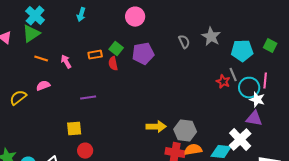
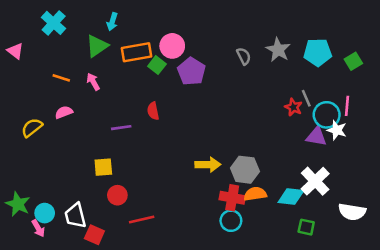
pink circle: (135, 17) -> (172, 46), moved
green triangle: (31, 34) -> (97, 46), moved
green square: (270, 46) -> (353, 61), turned 32
cyan pentagon: (242, 51) -> (318, 52), moved
purple pentagon: (143, 54) -> (191, 71), turned -30
orange rectangle: (95, 55) -> (137, 52), moved, size x1.6
red semicircle: (113, 64) -> (153, 111), moved
purple triangle: (254, 119) -> (316, 137), moved

